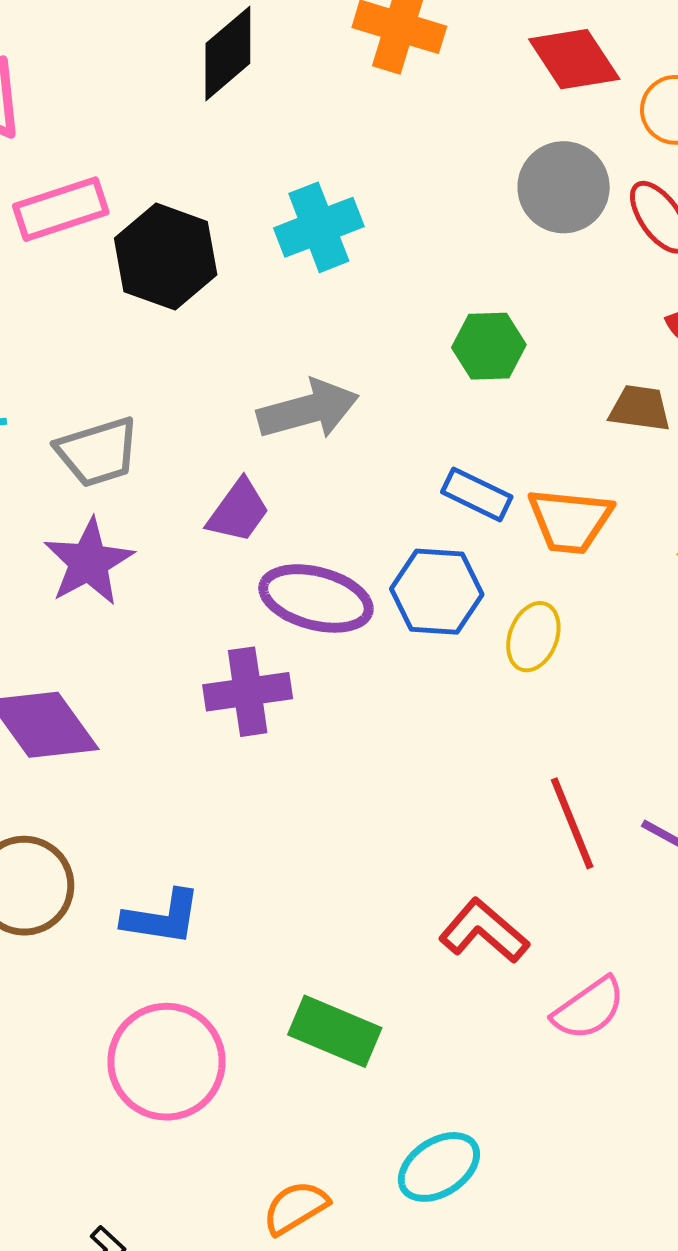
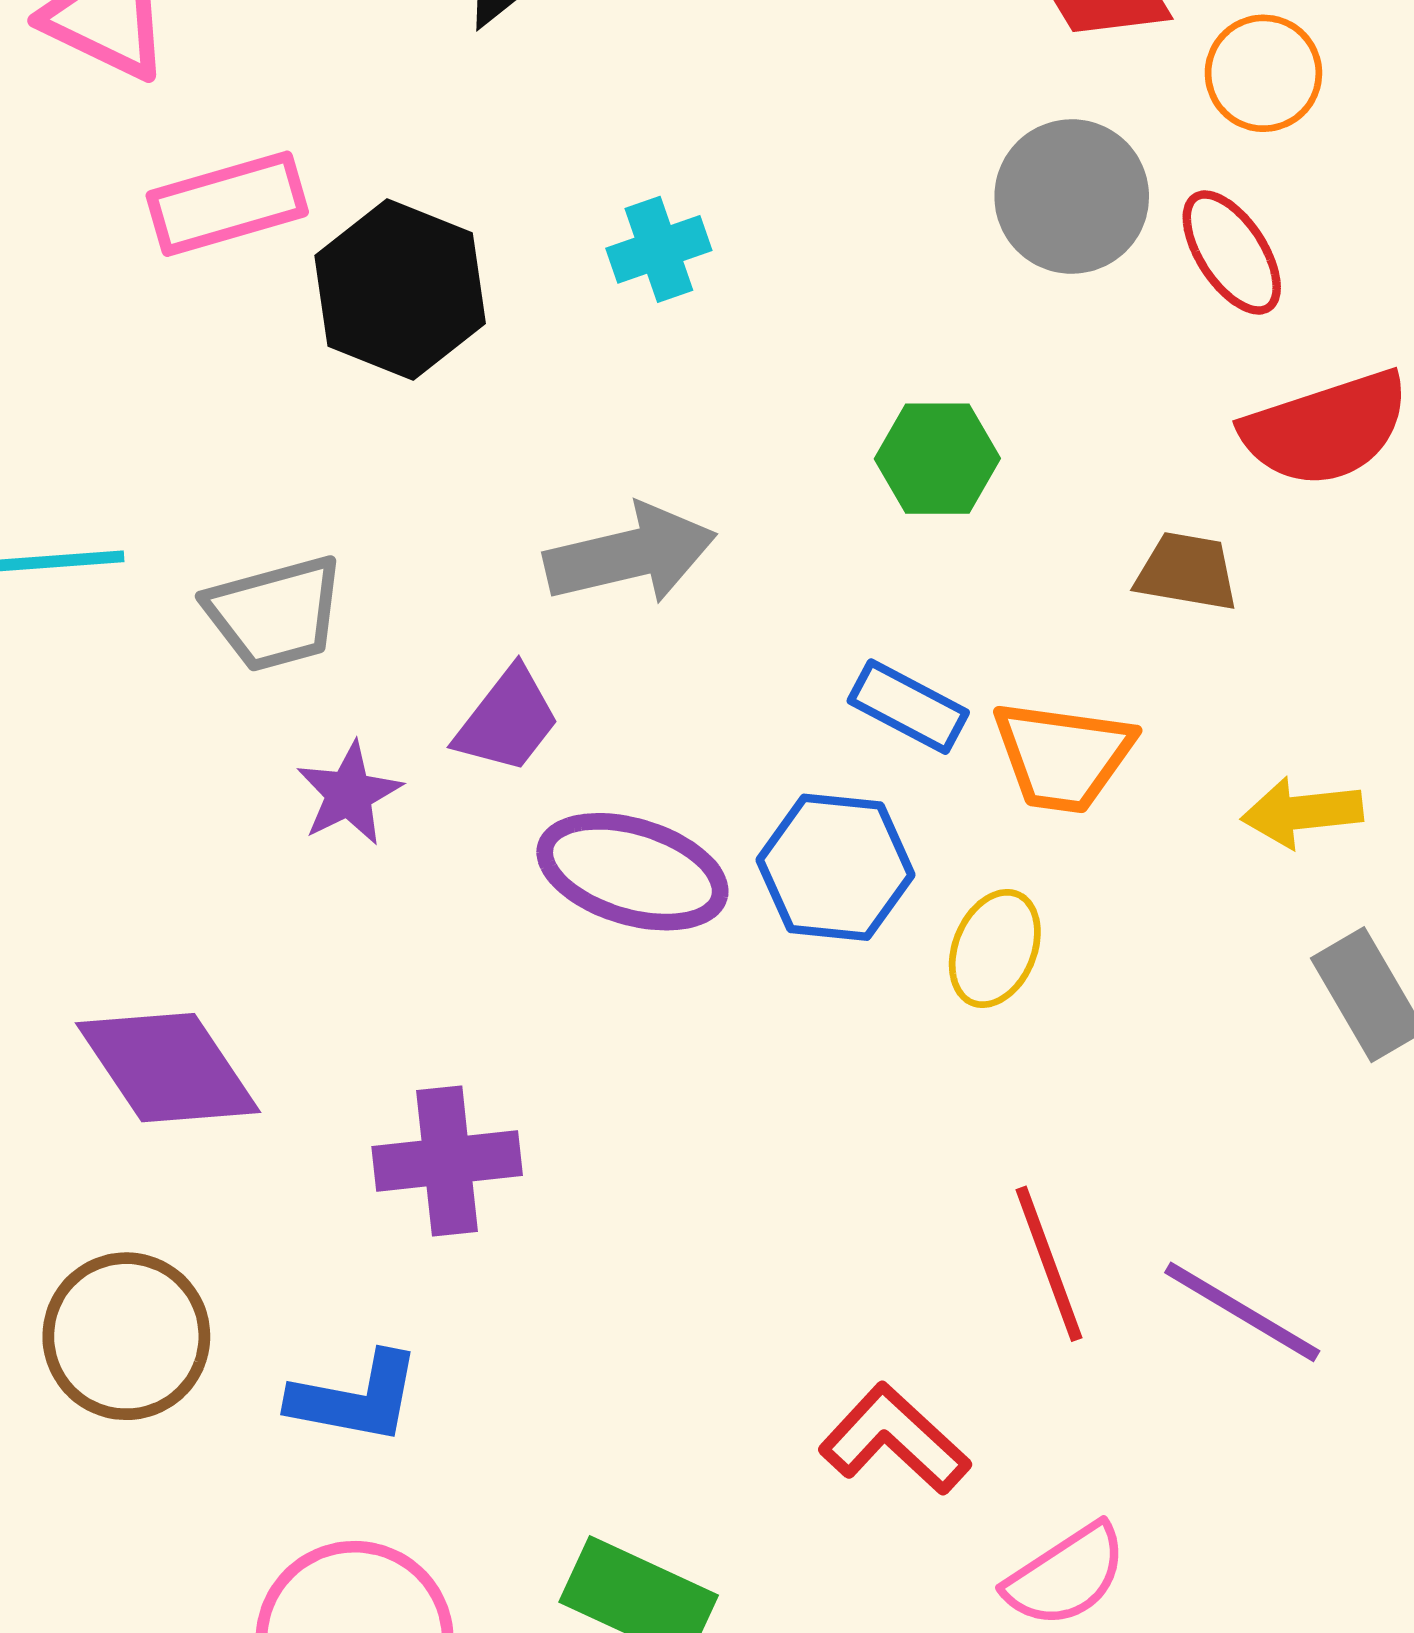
cyan cross: (319, 227) -> (659, 249), size x0.7
purple star: (89, 562) -> (349, 794), moved, size x0.7
purple cross: (248, 692) -> (447, 1161), moved

